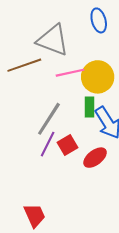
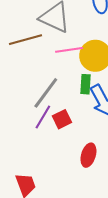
red ellipse: (95, 158) -> (88, 155), moved, turned -40

